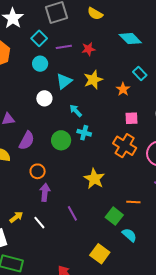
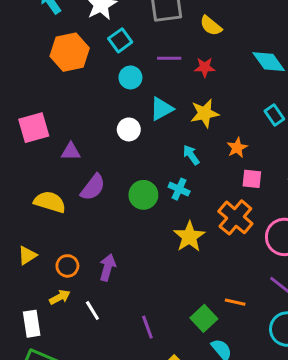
yellow semicircle: (95, 14) -> (211, 26), moved
cyan square: (39, 38) -> (120, 40), moved
orange star: (123, 89) -> (237, 148), moved
cyan arrow: (76, 111) -> (191, 155), moved
orange circle: (38, 171) -> (67, 266), moved
yellow star: (94, 179) -> (189, 237), moved
purple line: (72, 213) -> (147, 327), moved

